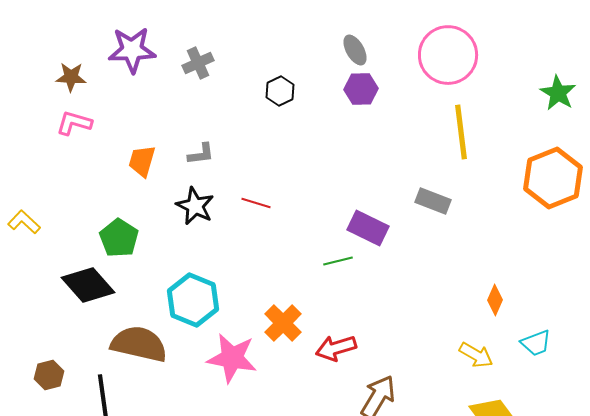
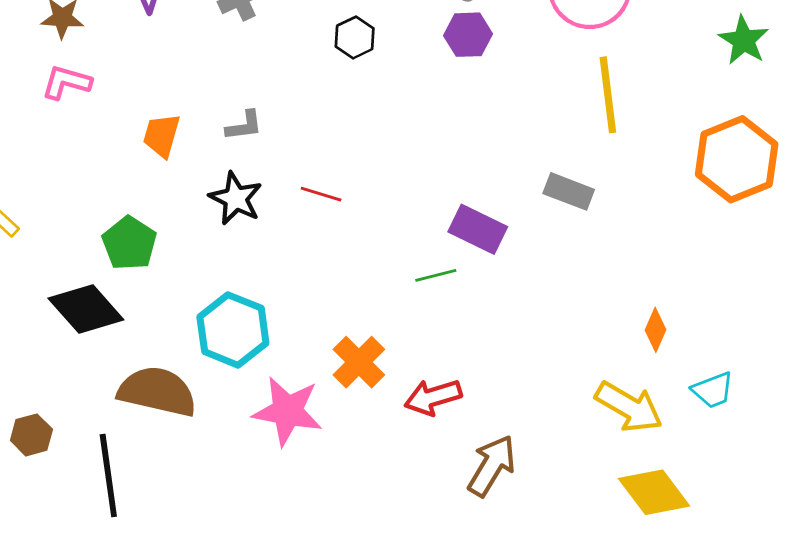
yellow arrow: (476, 355) -> (629, 407), size x1.4

